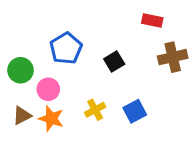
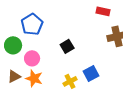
blue pentagon: (66, 48) -> (32, 24), moved
black square: (114, 61) -> (67, 46), moved
yellow cross: (95, 110) -> (70, 81), moved

